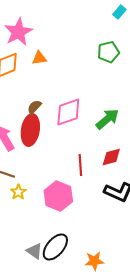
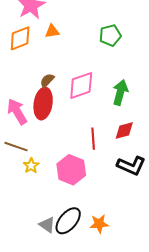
green pentagon: (108, 52) -> (110, 35), moved
green arrow: (107, 119) -> (120, 92), turned -35
orange star: (94, 261) -> (99, 224), moved

